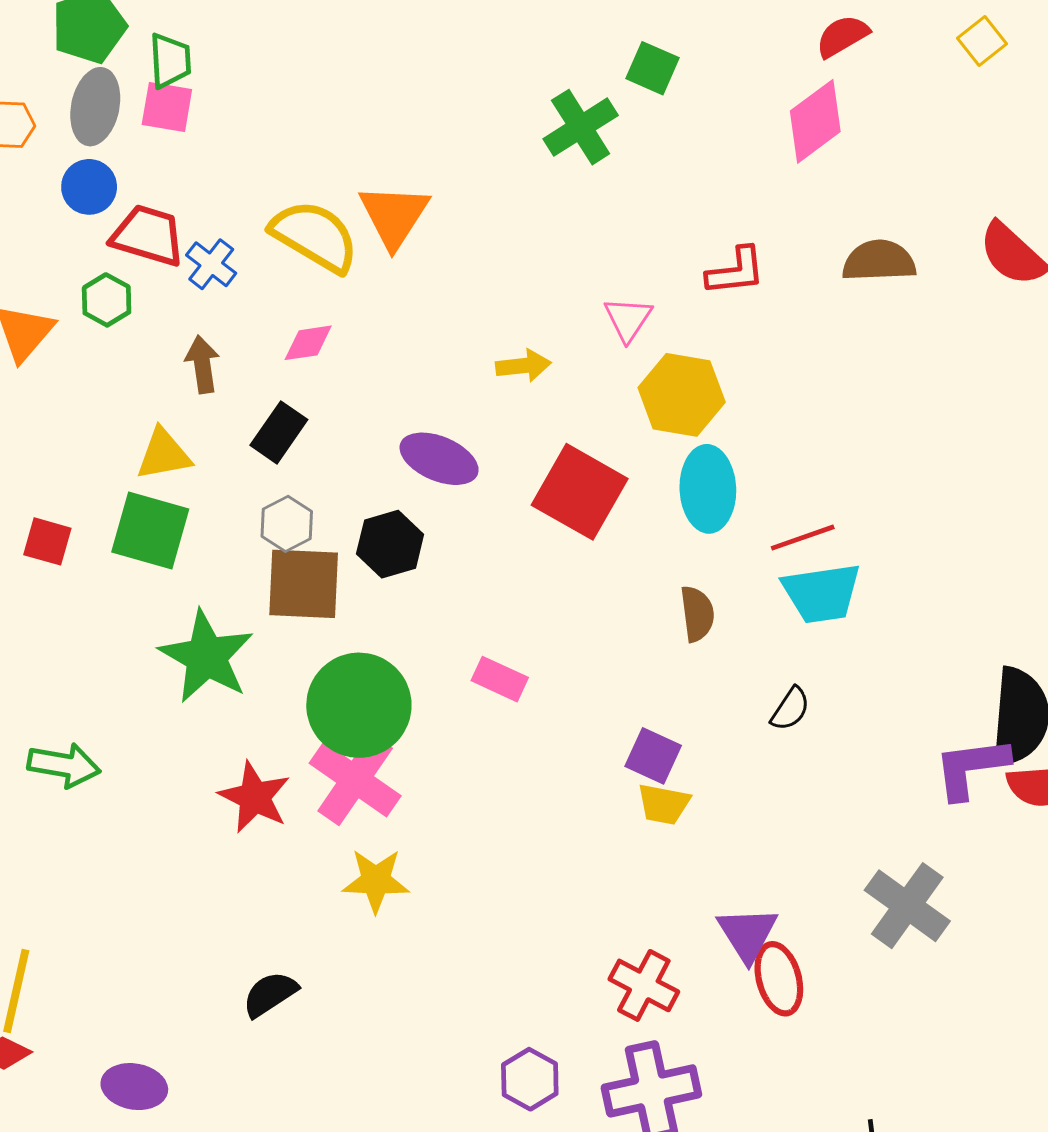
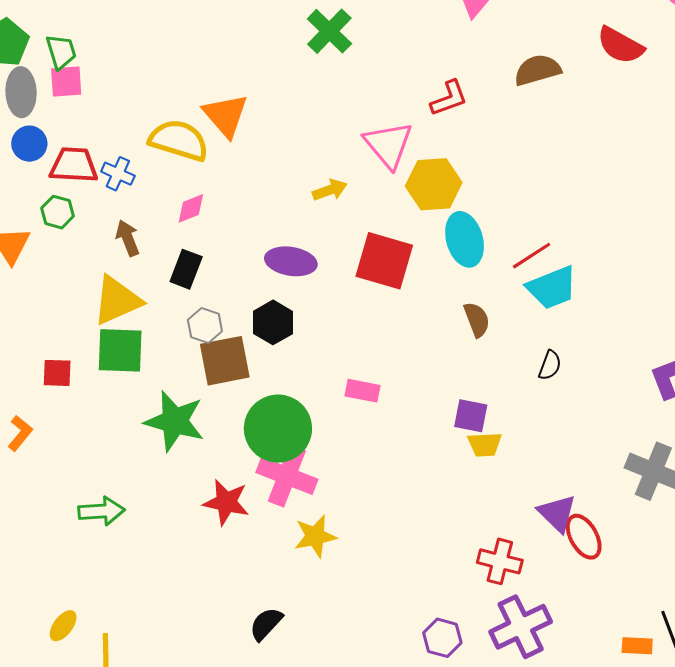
pink triangle: (628, 319) -> (388, 145), size x1.6
yellow triangle: (164, 454) -> (117, 300), size x1.4

